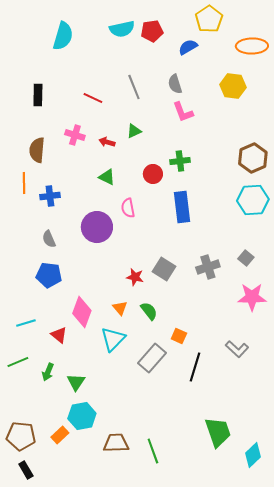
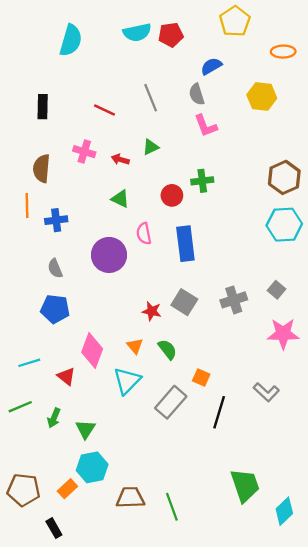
orange ellipse: (252, 46) -> (283, 52), size x0.7
blue semicircle: (188, 47) -> (211, 66), moved
blue rectangle: (182, 207) -> (185, 244), moved
black rectangle: (26, 470) -> (54, 528), moved

